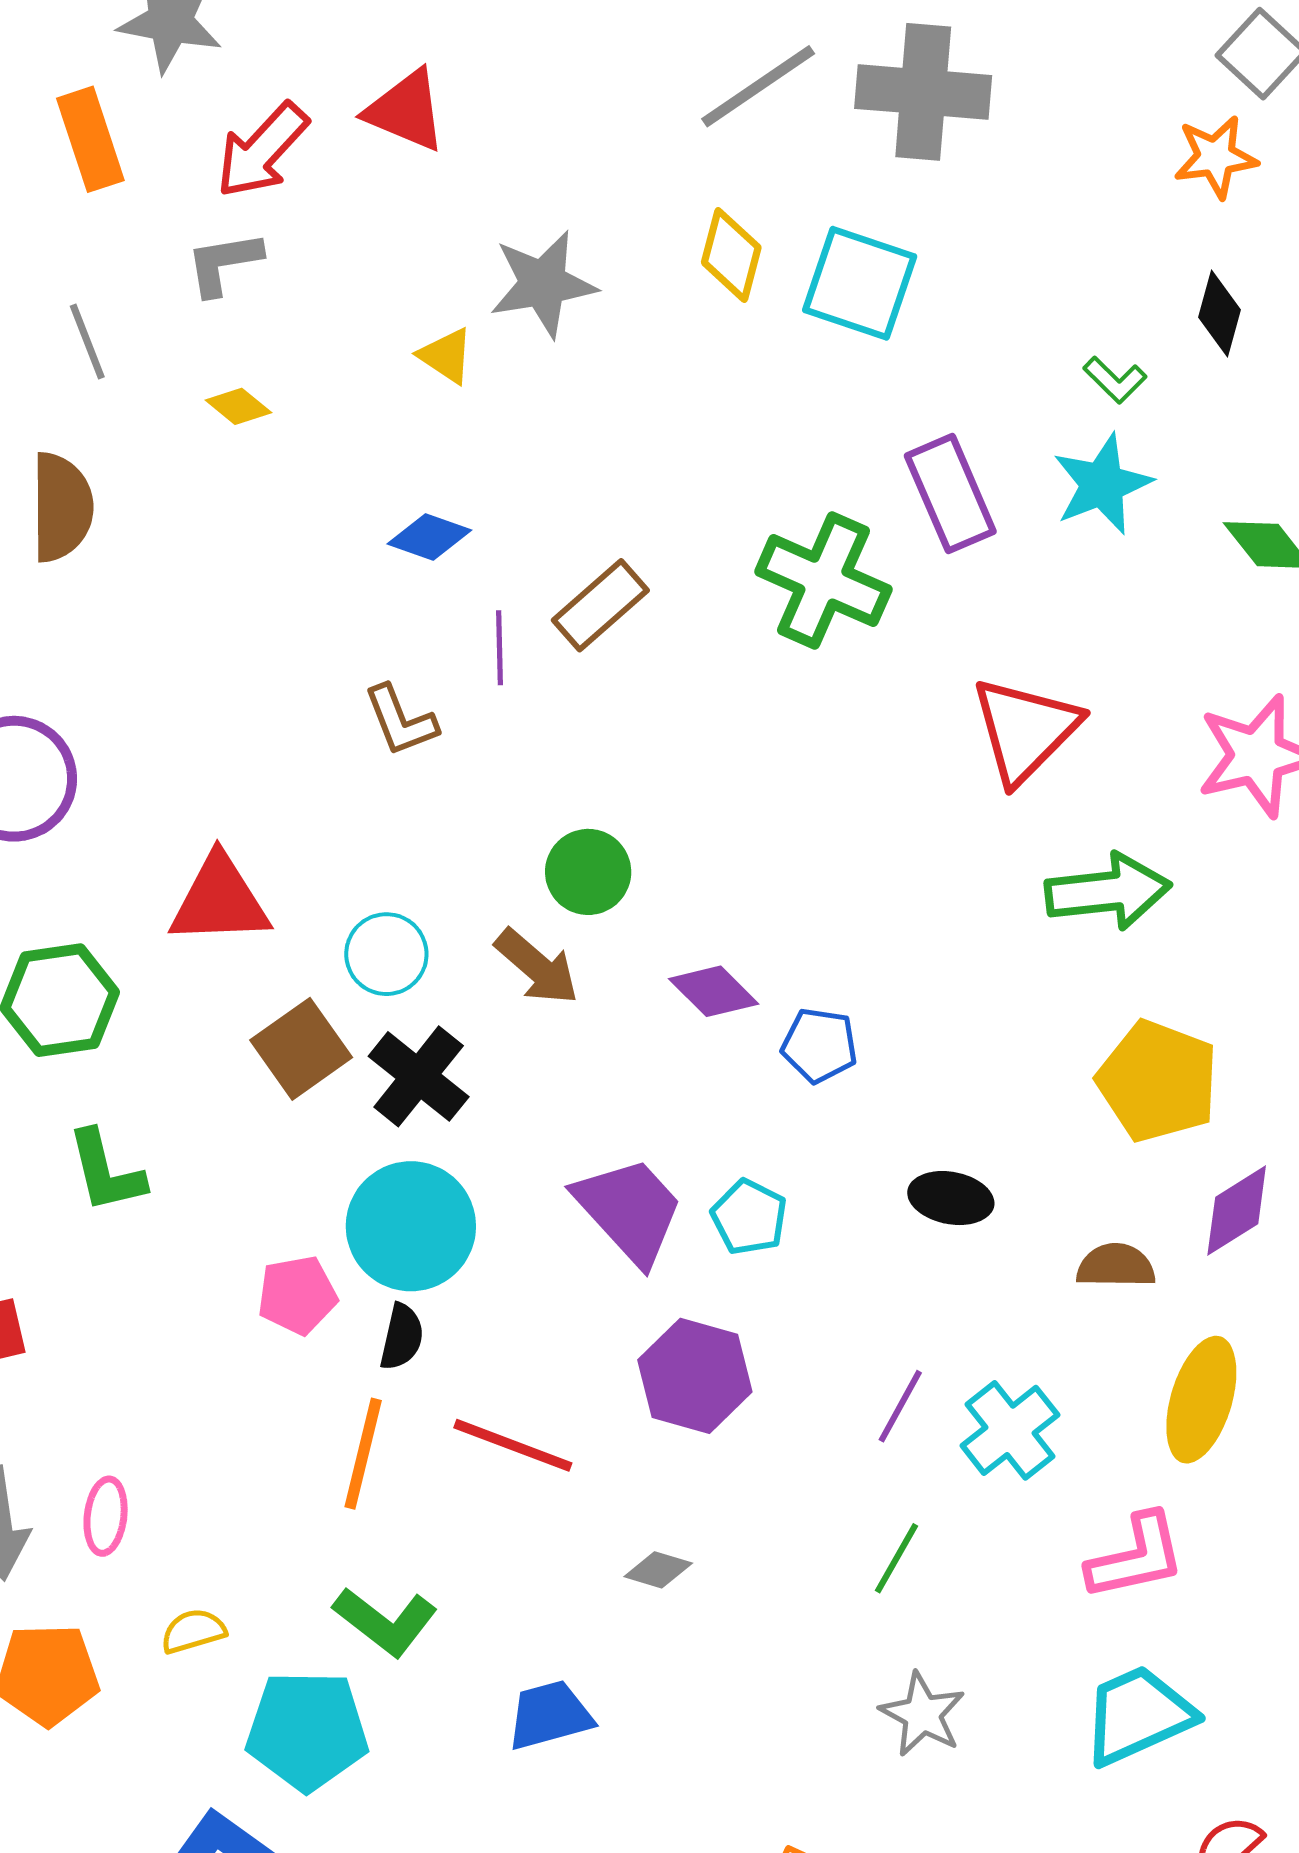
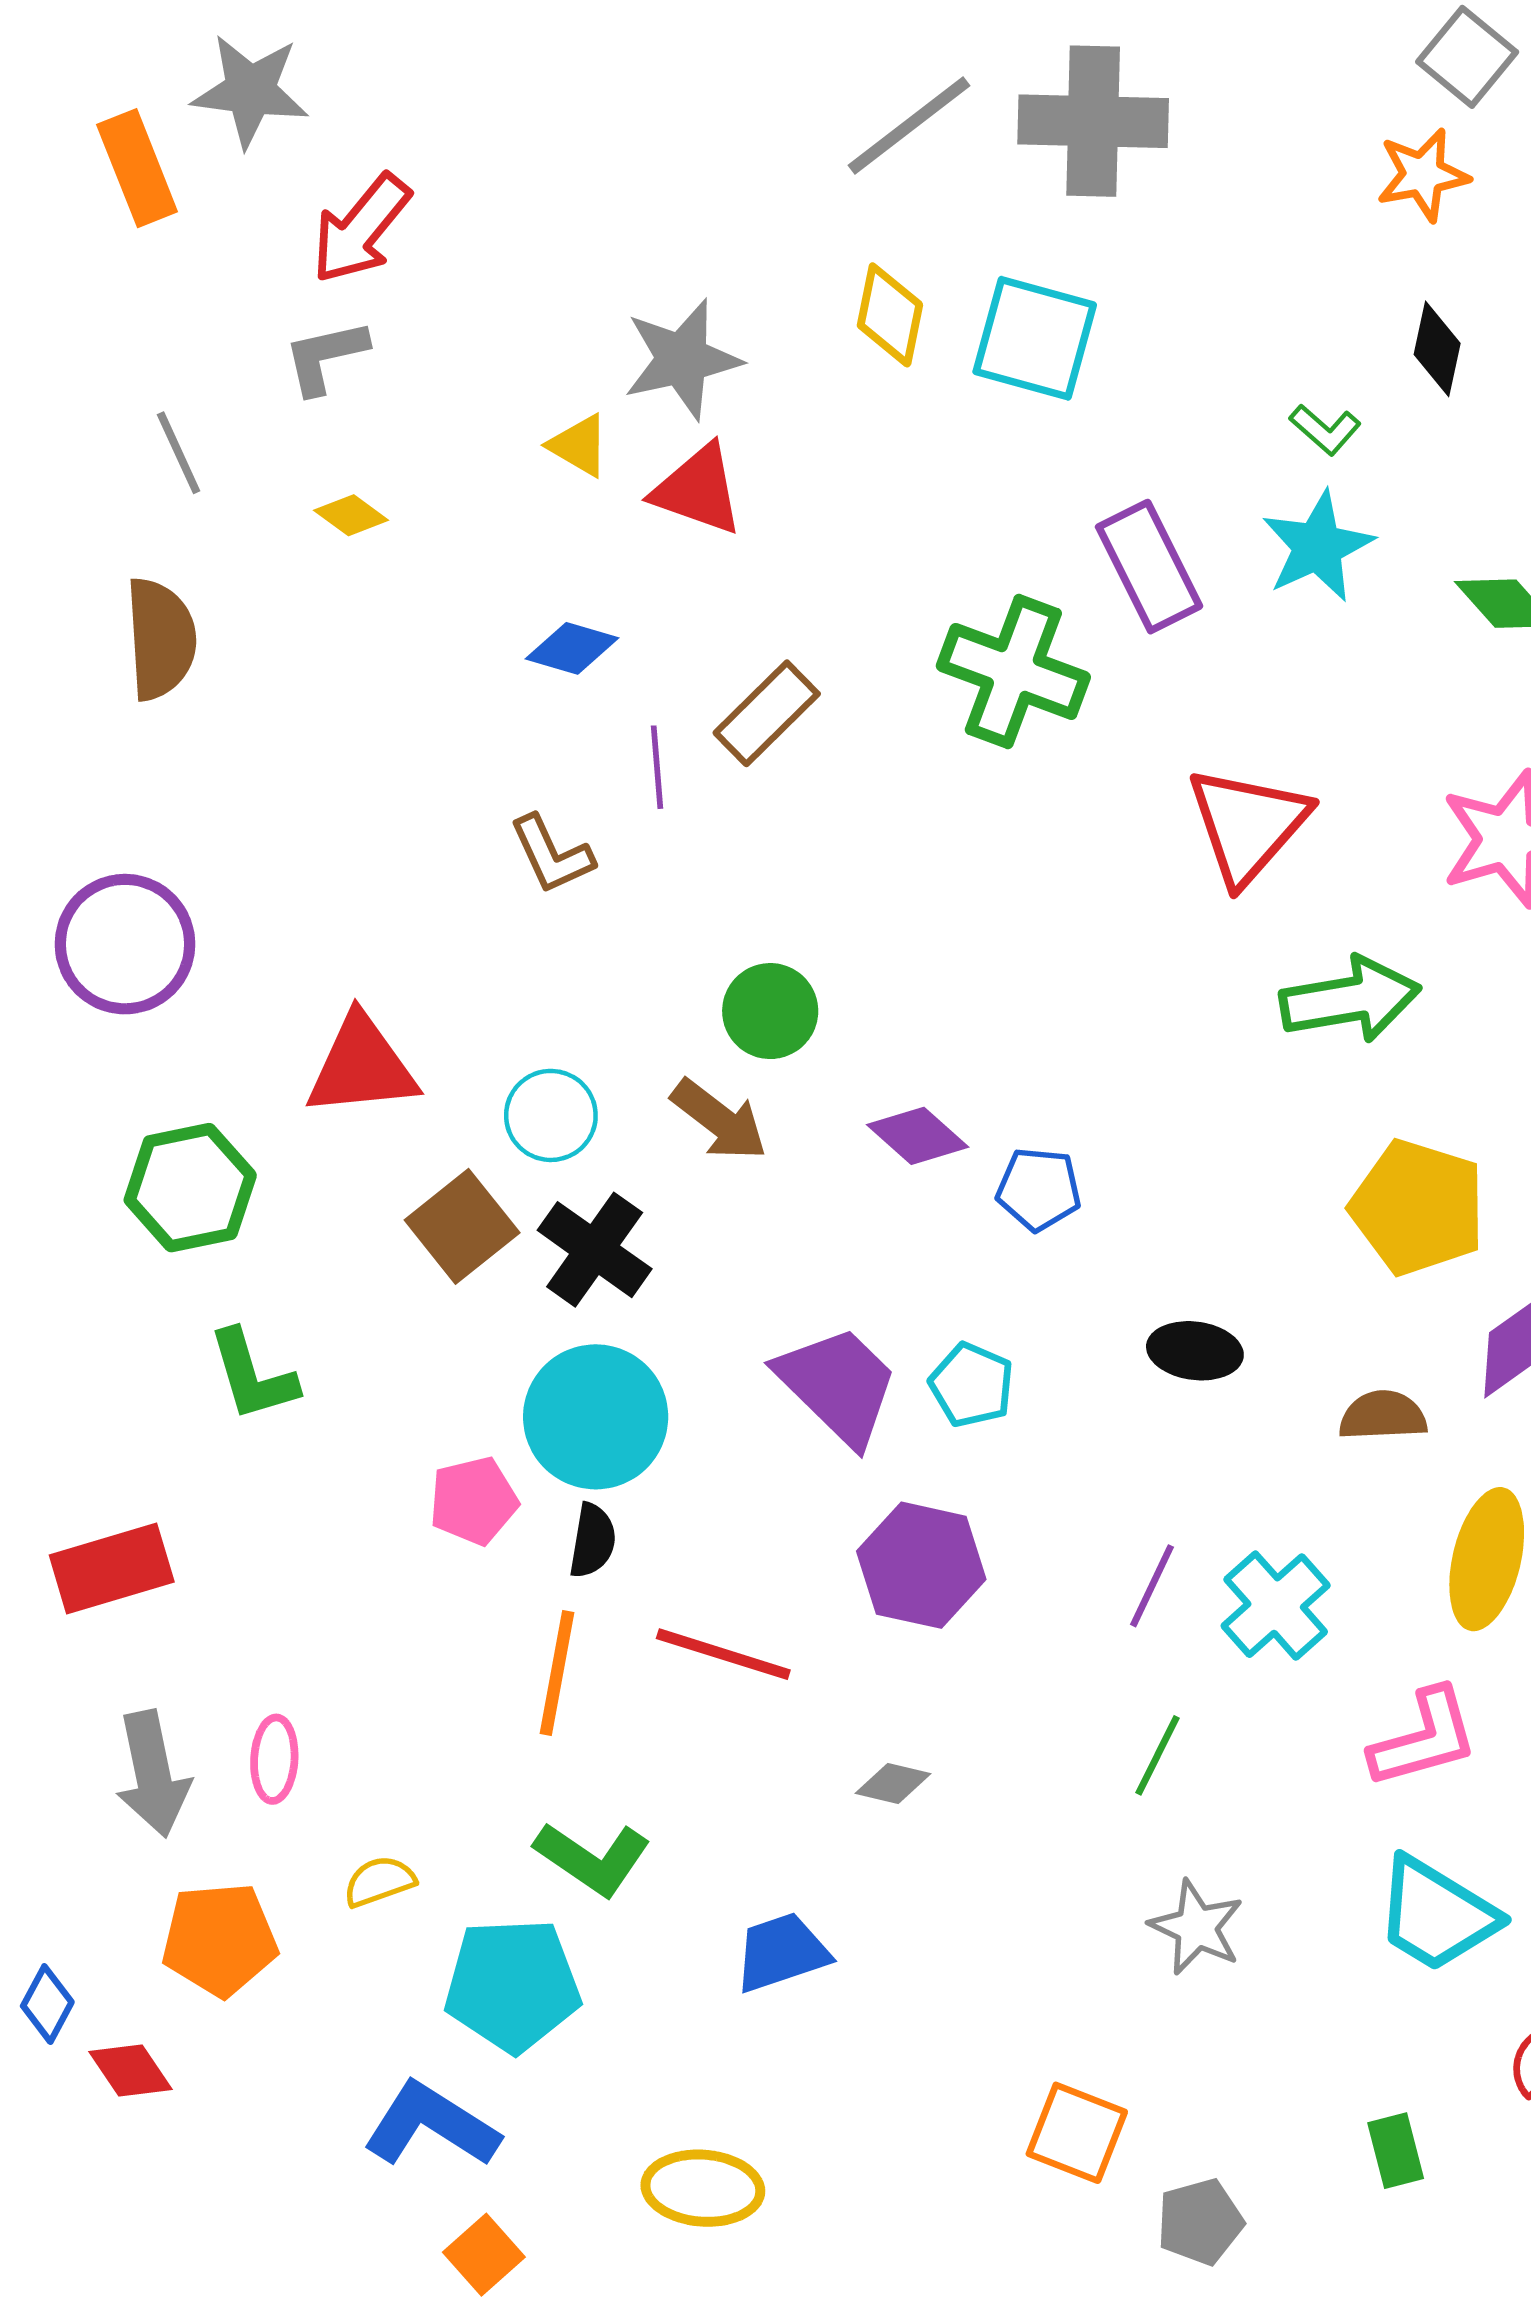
red triangle: (406, 111) -> (698, 490), moved
orange rectangle: (90, 139) -> (137, 168), moved
cyan trapezoid: (1138, 1715) -> (1436, 1914), turned -121

